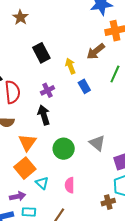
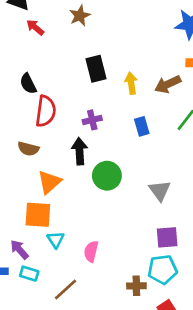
yellow arrow: (70, 66) -> (131, 83), moved
gray triangle: (97, 143) -> (160, 191), moved
green circle: (64, 149) -> (107, 176), moved
orange square: (25, 168) -> (38, 215), turned 30
purple arrow: (18, 196) -> (19, 250), turned -133

